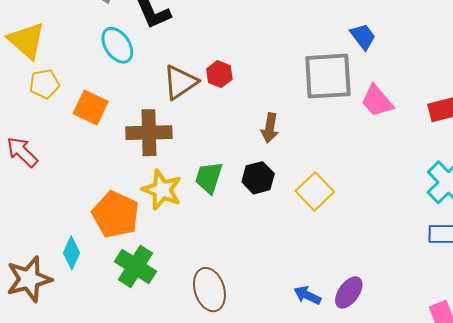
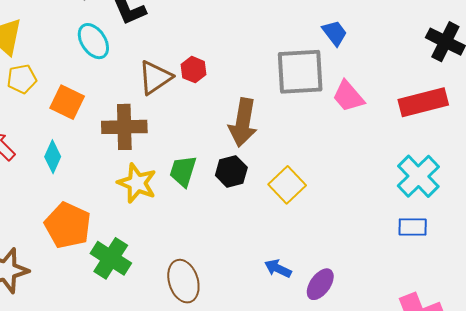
brown arrow: (270, 128) -> (243, 123), size x1.6
orange pentagon: (116, 215) -> (68, 225), moved
cyan diamond: (71, 253) -> (53, 157), moved
blue arrow: (307, 295) -> (278, 268), moved

